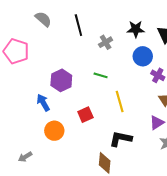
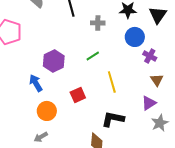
gray cross: (106, 42) -> (98, 23), turned 32
green line: (101, 75) -> (93, 56), turned -48
gray arrow: (25, 157) -> (41, 137), moved

